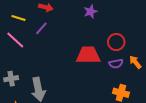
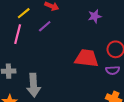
yellow line: (18, 18) -> (24, 13), turned -64
pink line: (15, 40) -> (18, 34), turned 54

